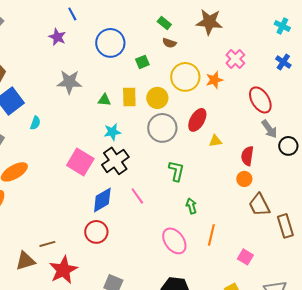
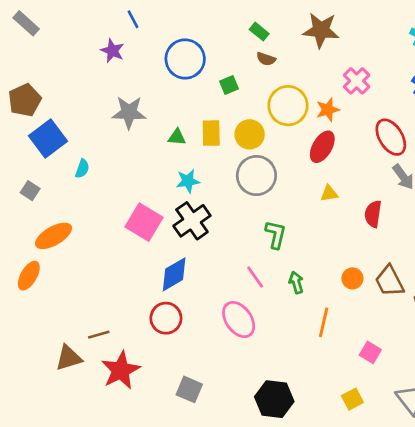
red ellipse: (197, 120) -> (322, 147), moved
orange circle: (244, 179) -> (352, 278), moved
pink line: (137, 196) -> (255, 277), moved
pink ellipse: (174, 241) -> (239, 320), moved

